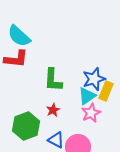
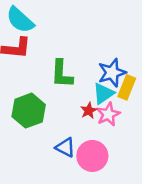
red star: (53, 110) -> (89, 111), moved
green hexagon: (26, 126) -> (29, 111), moved

